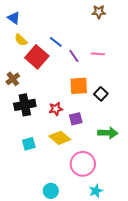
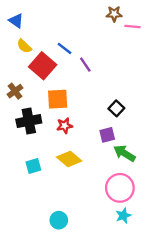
pink line: (98, 54) -> (133, 27), moved
orange square: (79, 86) -> (58, 99), moved
purple square: (76, 119) -> (107, 135), moved
green arrow: (108, 133) -> (124, 153), turned -150
pink circle: (83, 164) -> (120, 188), moved
cyan star: (96, 191) -> (123, 216), moved

